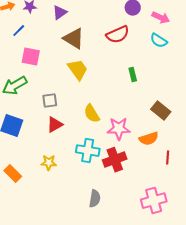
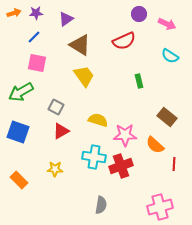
blue line: (19, 31) -> (34, 37), moved
cyan semicircle: (159, 41) -> (170, 56), moved
gray square: (50, 101) -> (56, 107), turned 35
yellow semicircle: (92, 114) -> (98, 120), turned 138
orange semicircle: (149, 139) -> (155, 145), turned 60

